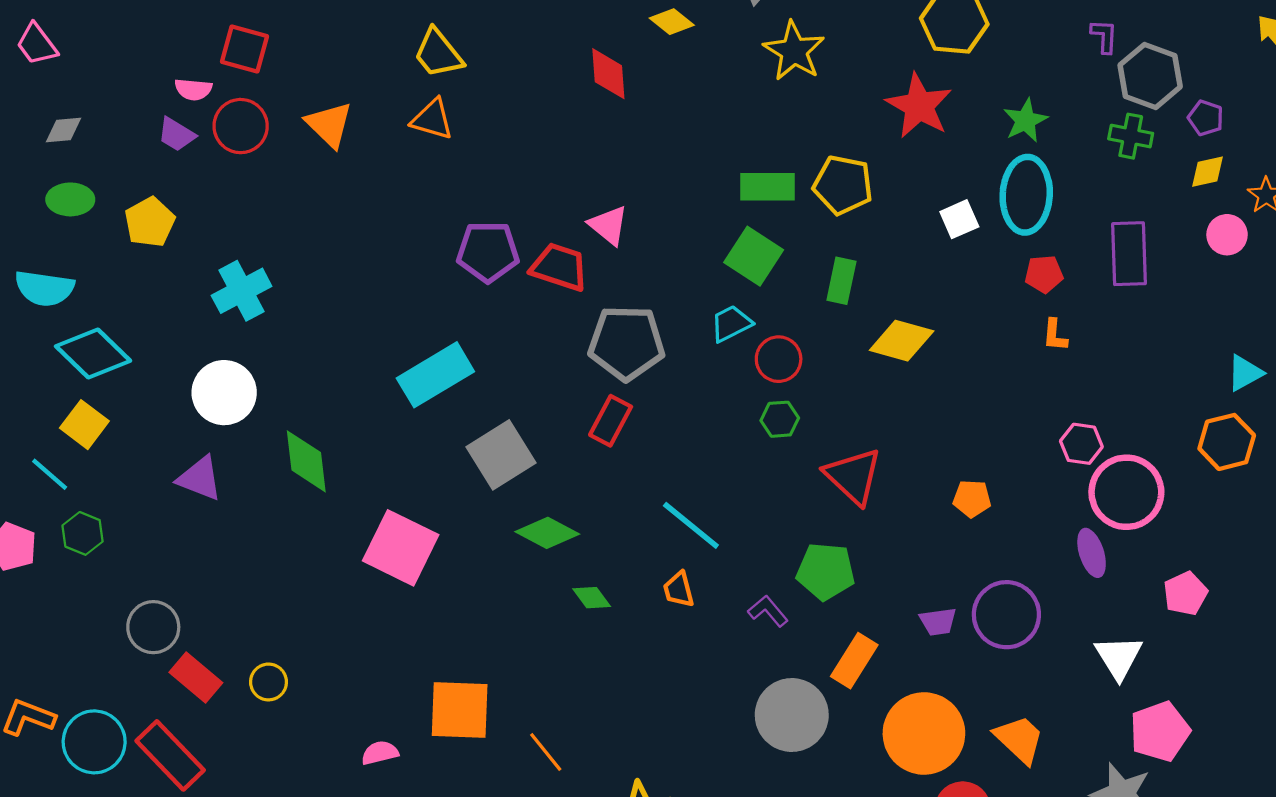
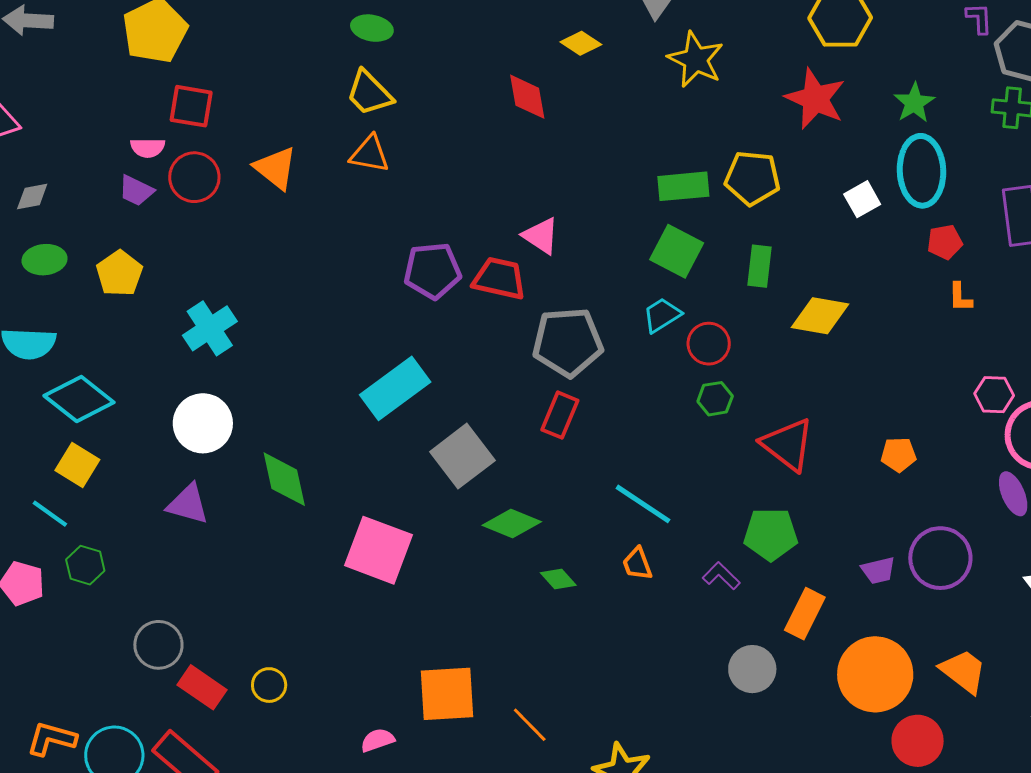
gray circle: (792, 715) -> (752, 669), size x0.7

